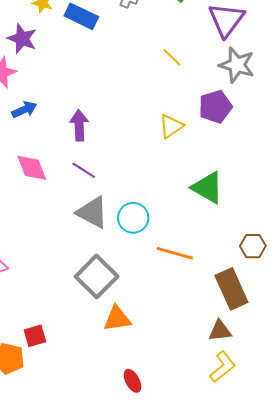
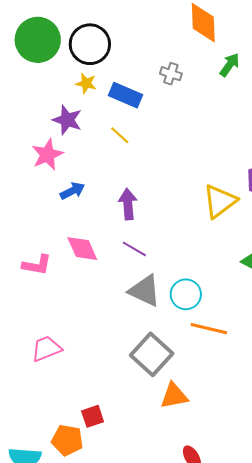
yellow line: (172, 57) -> (120, 135), moved
yellow triangle: (171, 126) -> (220, 201), size x1.4
orange line: (175, 253) -> (209, 329), moved

